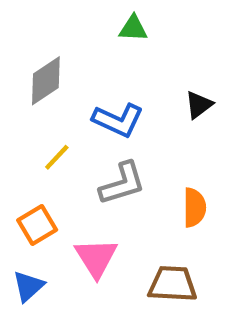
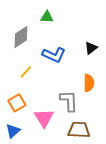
green triangle: (133, 28) -> (47, 17), moved
gray L-shape: (122, 183) -> (69, 101), moved, turned -75
orange semicircle: (194, 208) -> (89, 83), moved

